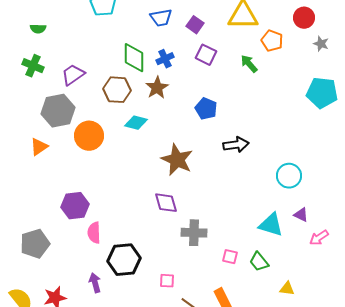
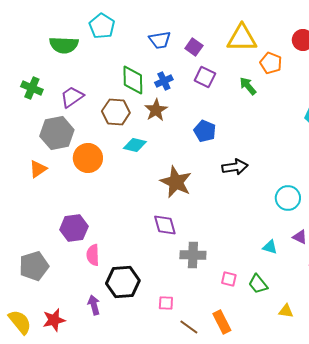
green semicircle: (38, 29) -> (64, 45), moved, size x1.8
cyan triangle: (271, 225) -> (270, 247), size x0.6

